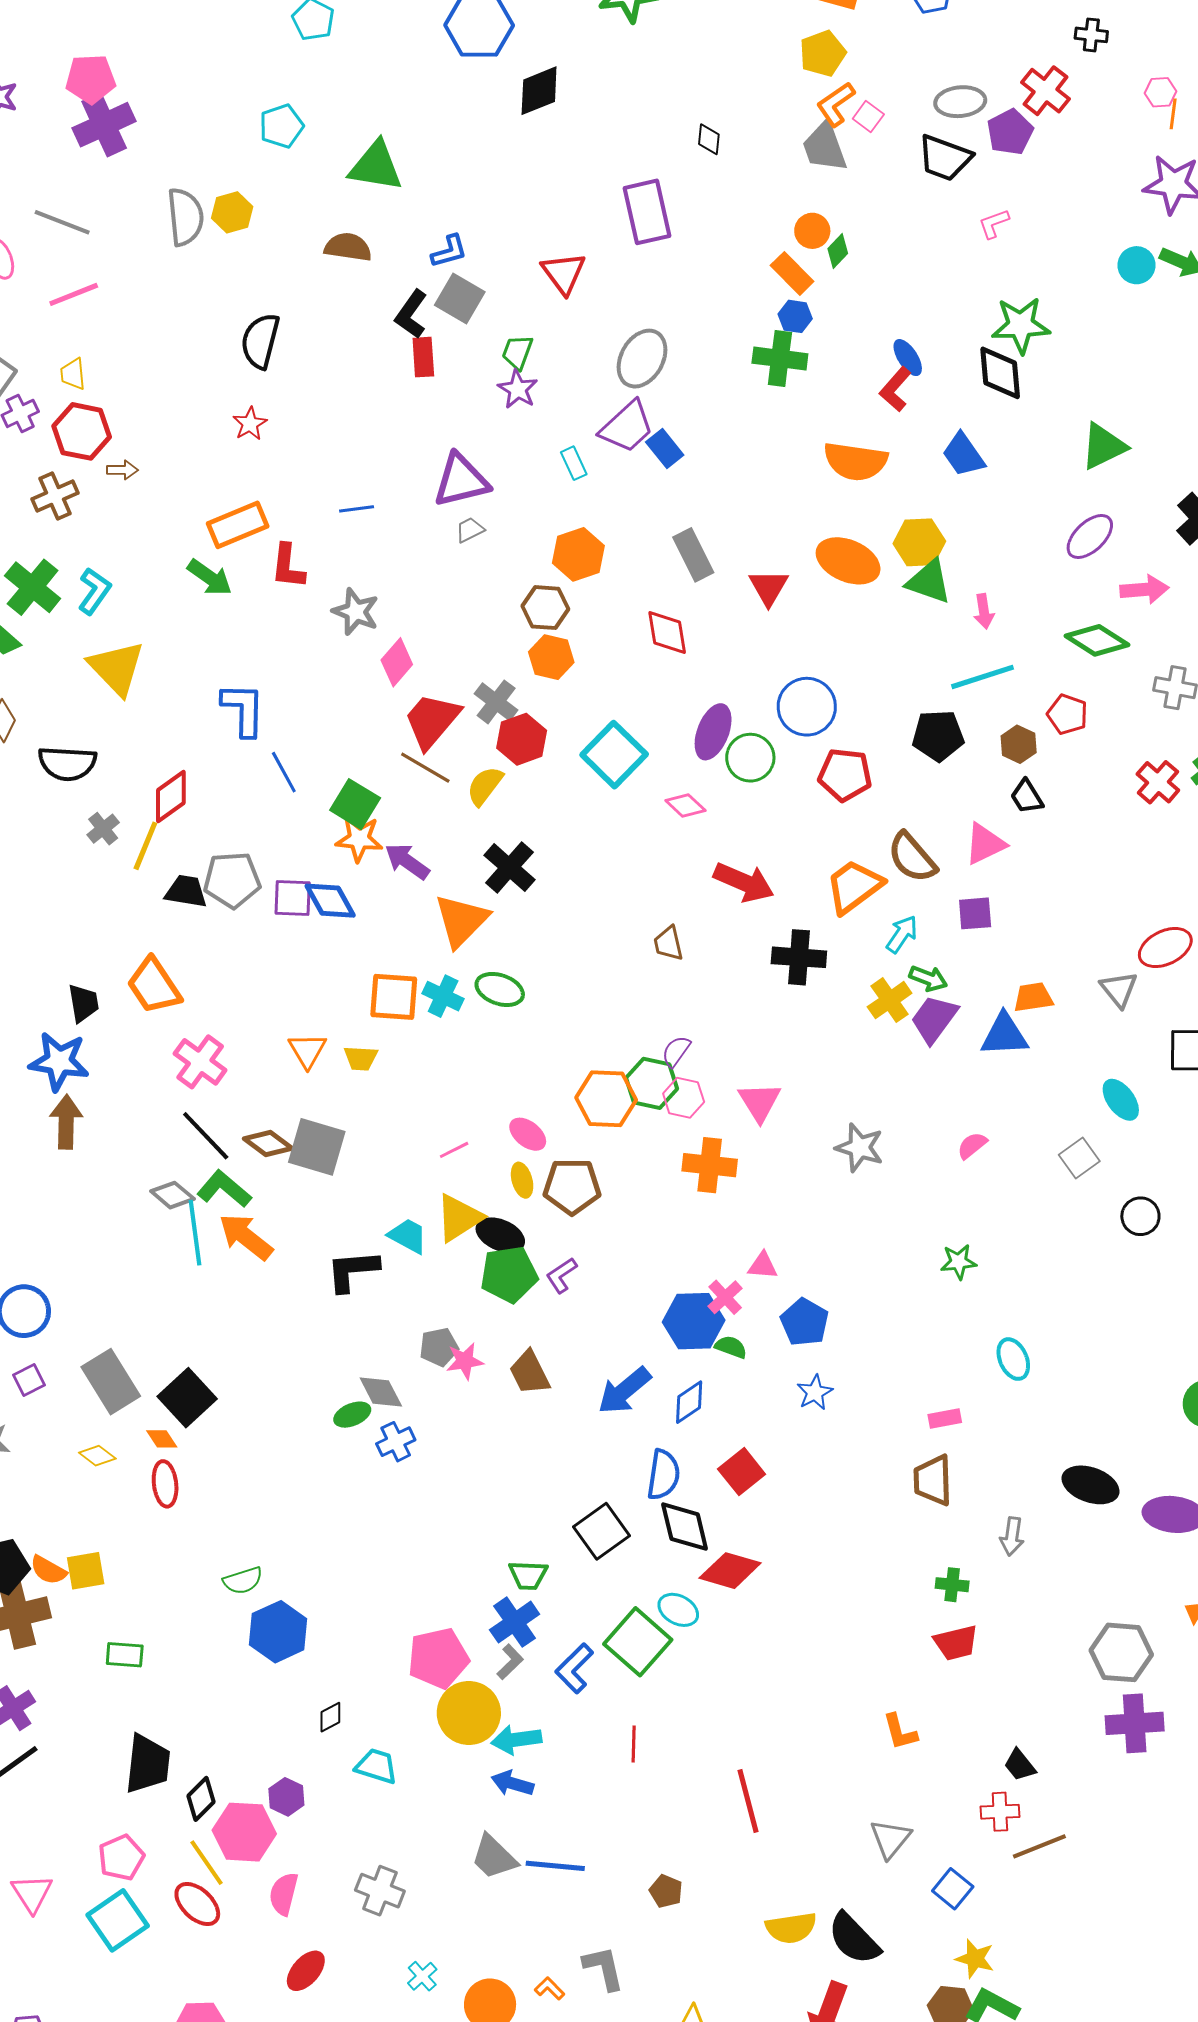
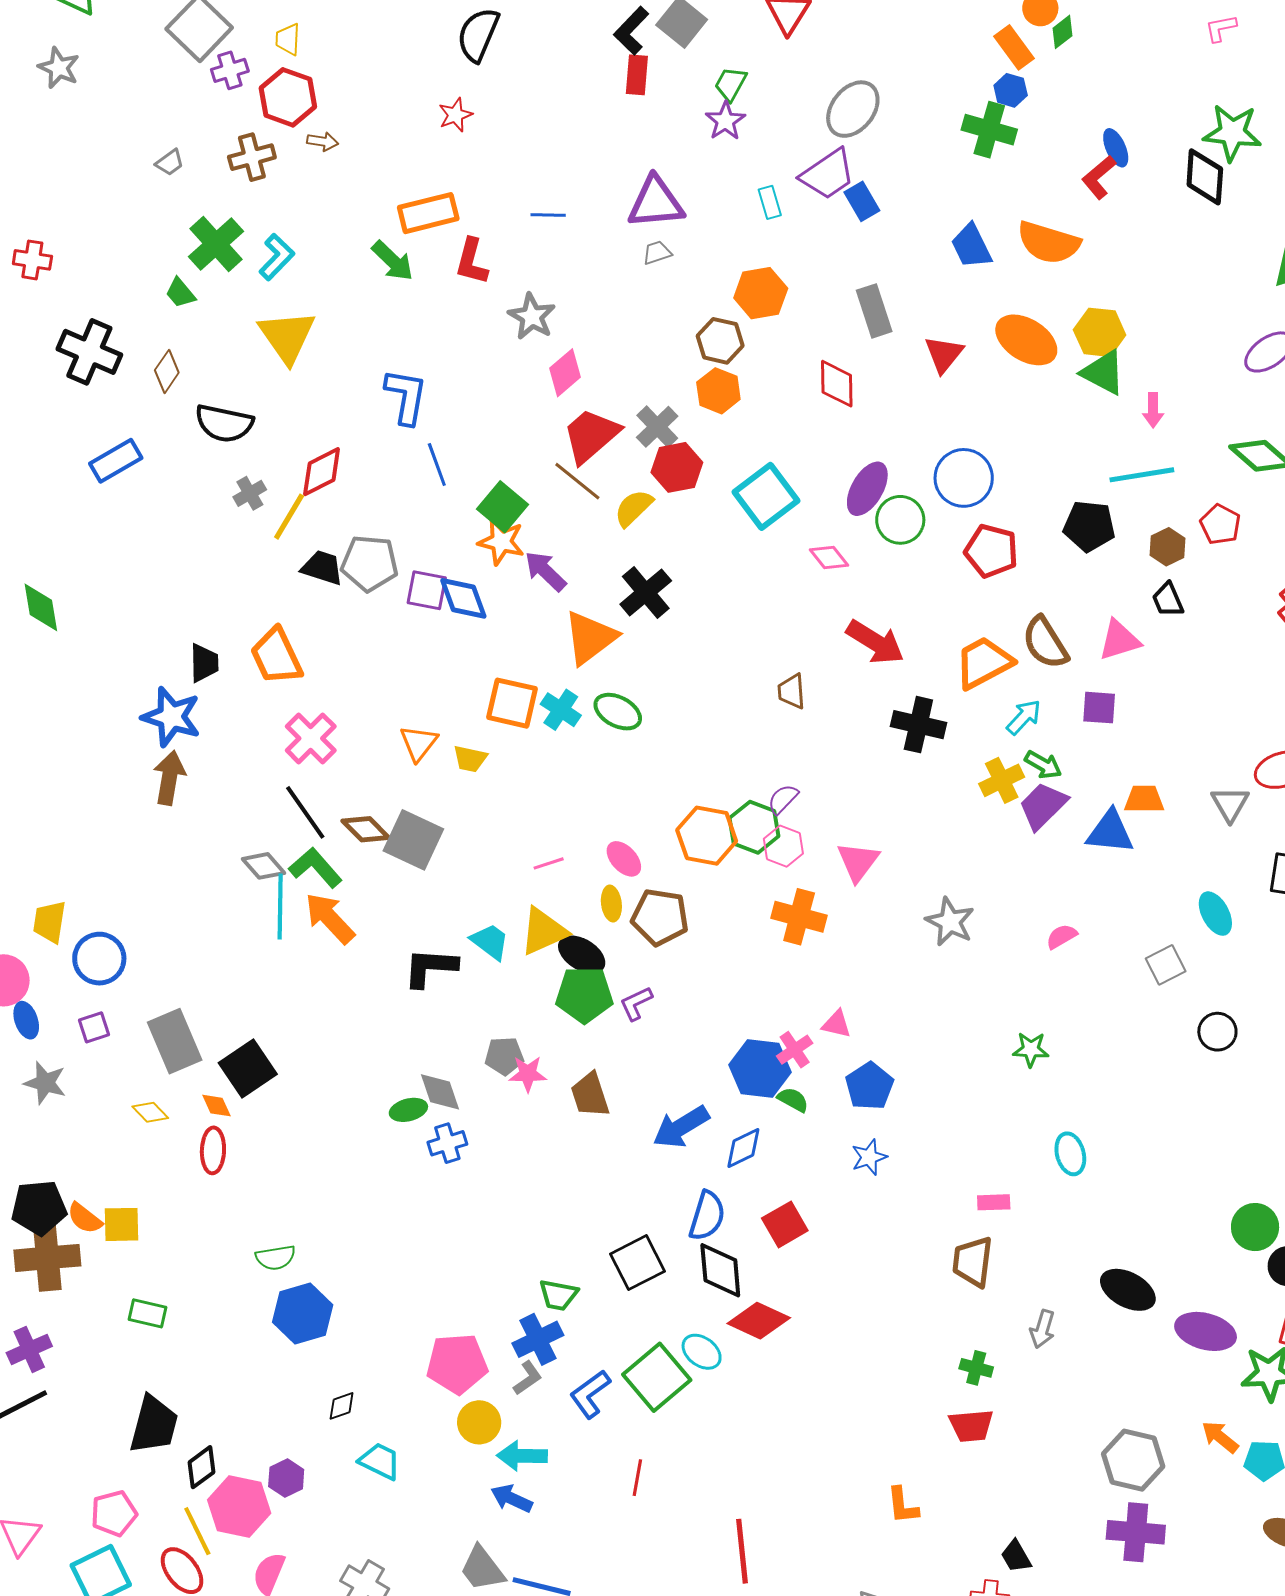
blue trapezoid: (963, 455) -> (971, 246), moved
yellow circle: (469, 1713) -> (479, 1422), size x0.7

